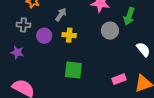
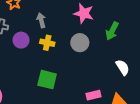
gray arrow: (61, 15) -> (41, 20), turned -56
gray circle: (110, 31) -> (80, 43), moved

